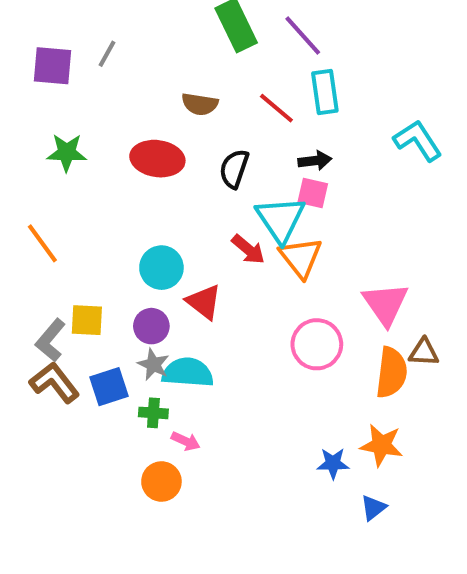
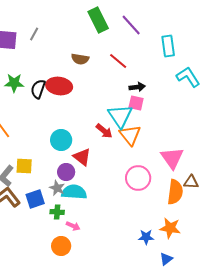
cyan rectangle: (325, 92) -> (168, 46), moved
black semicircle: (234, 169) -> (38, 89), moved
purple circle: (151, 326) -> (66, 172), moved

